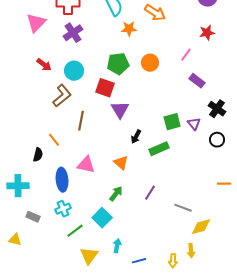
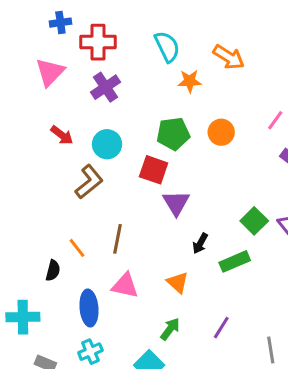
brown line: (81, 121) -> (118, 239), moved
green square: (172, 122) -> (254, 221), turned -30
gray line: (183, 208) -> (271, 350), turned 60

